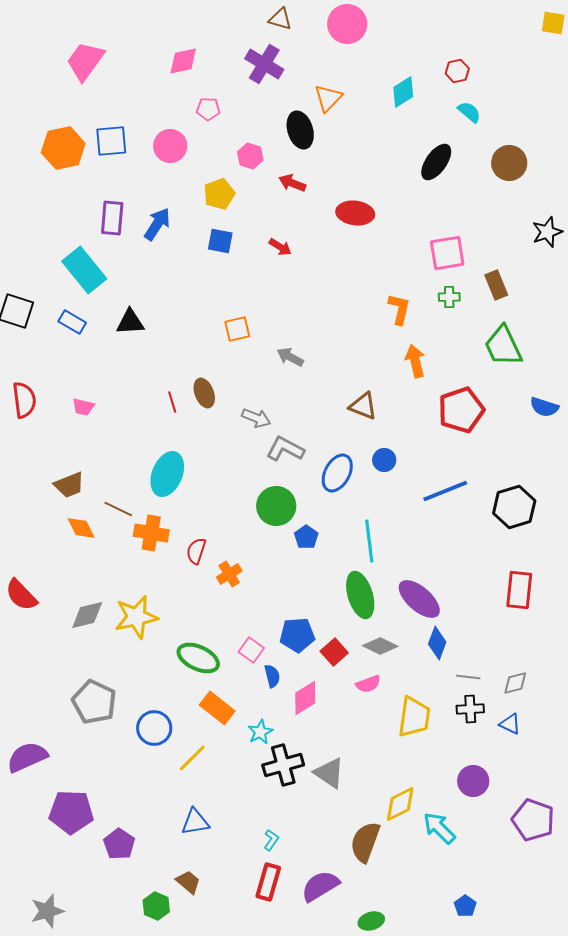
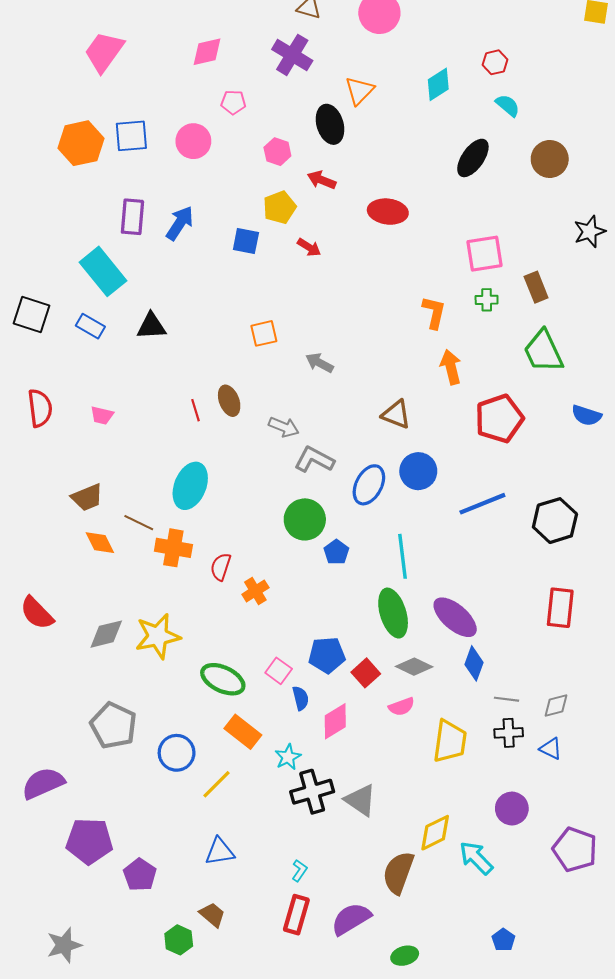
yellow pentagon: (219, 194) -> (280, 207), moved
blue circle: (384, 460) -> (418, 471), size x1.5

